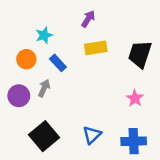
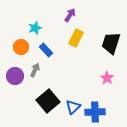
yellow rectangle: (96, 48) -> (76, 38), turned -54
black square: (44, 136) -> (48, 101), moved
blue cross: (134, 141) -> (95, 112), moved

